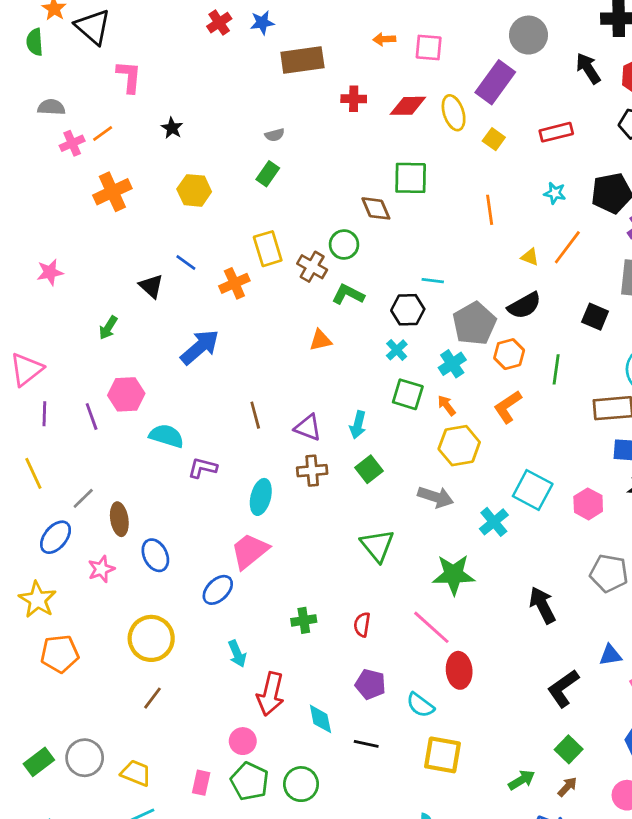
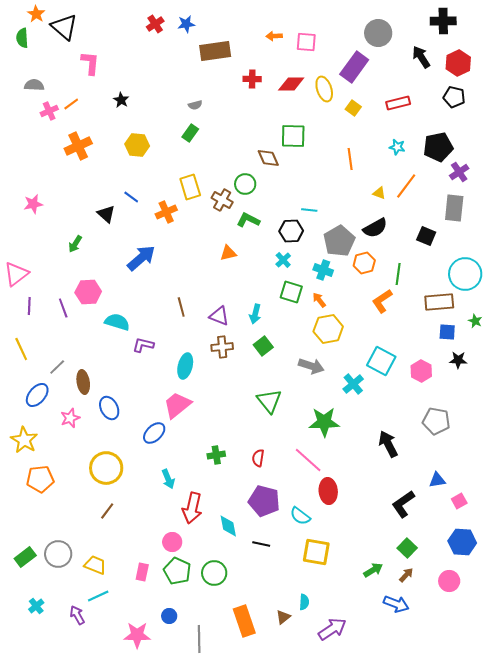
cyan cross: (452, 364) -> (323, 270), turned -36
orange L-shape: (508, 407) -> (382, 301), moved
purple pentagon: (370, 684) -> (264, 501), size x1.4

